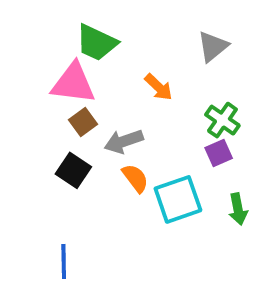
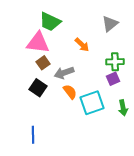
green cross: (222, 120) -> (115, 62), turned -36

